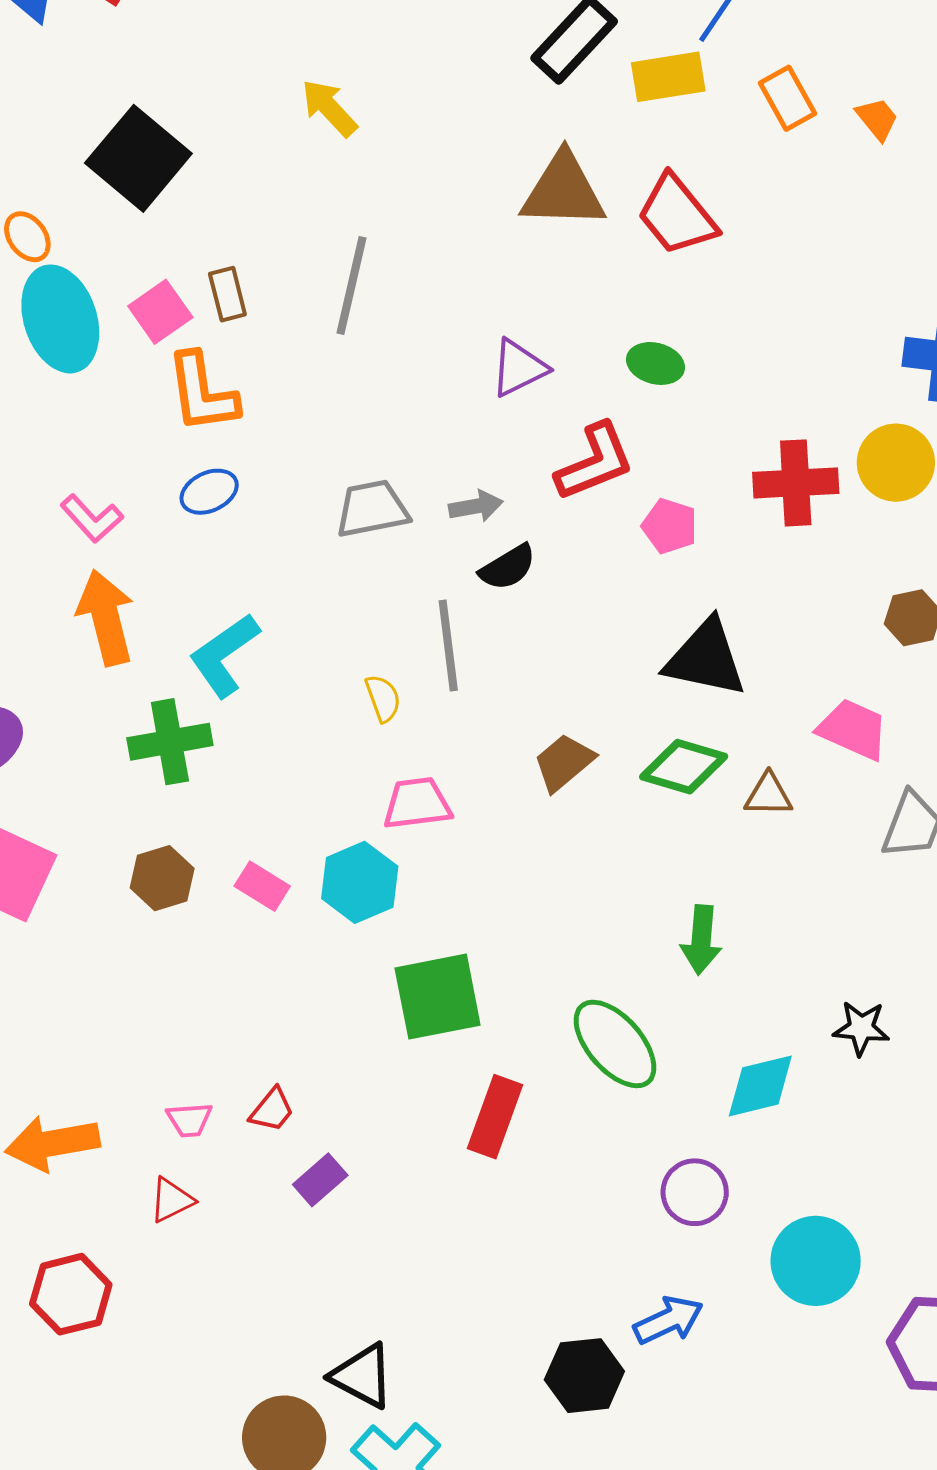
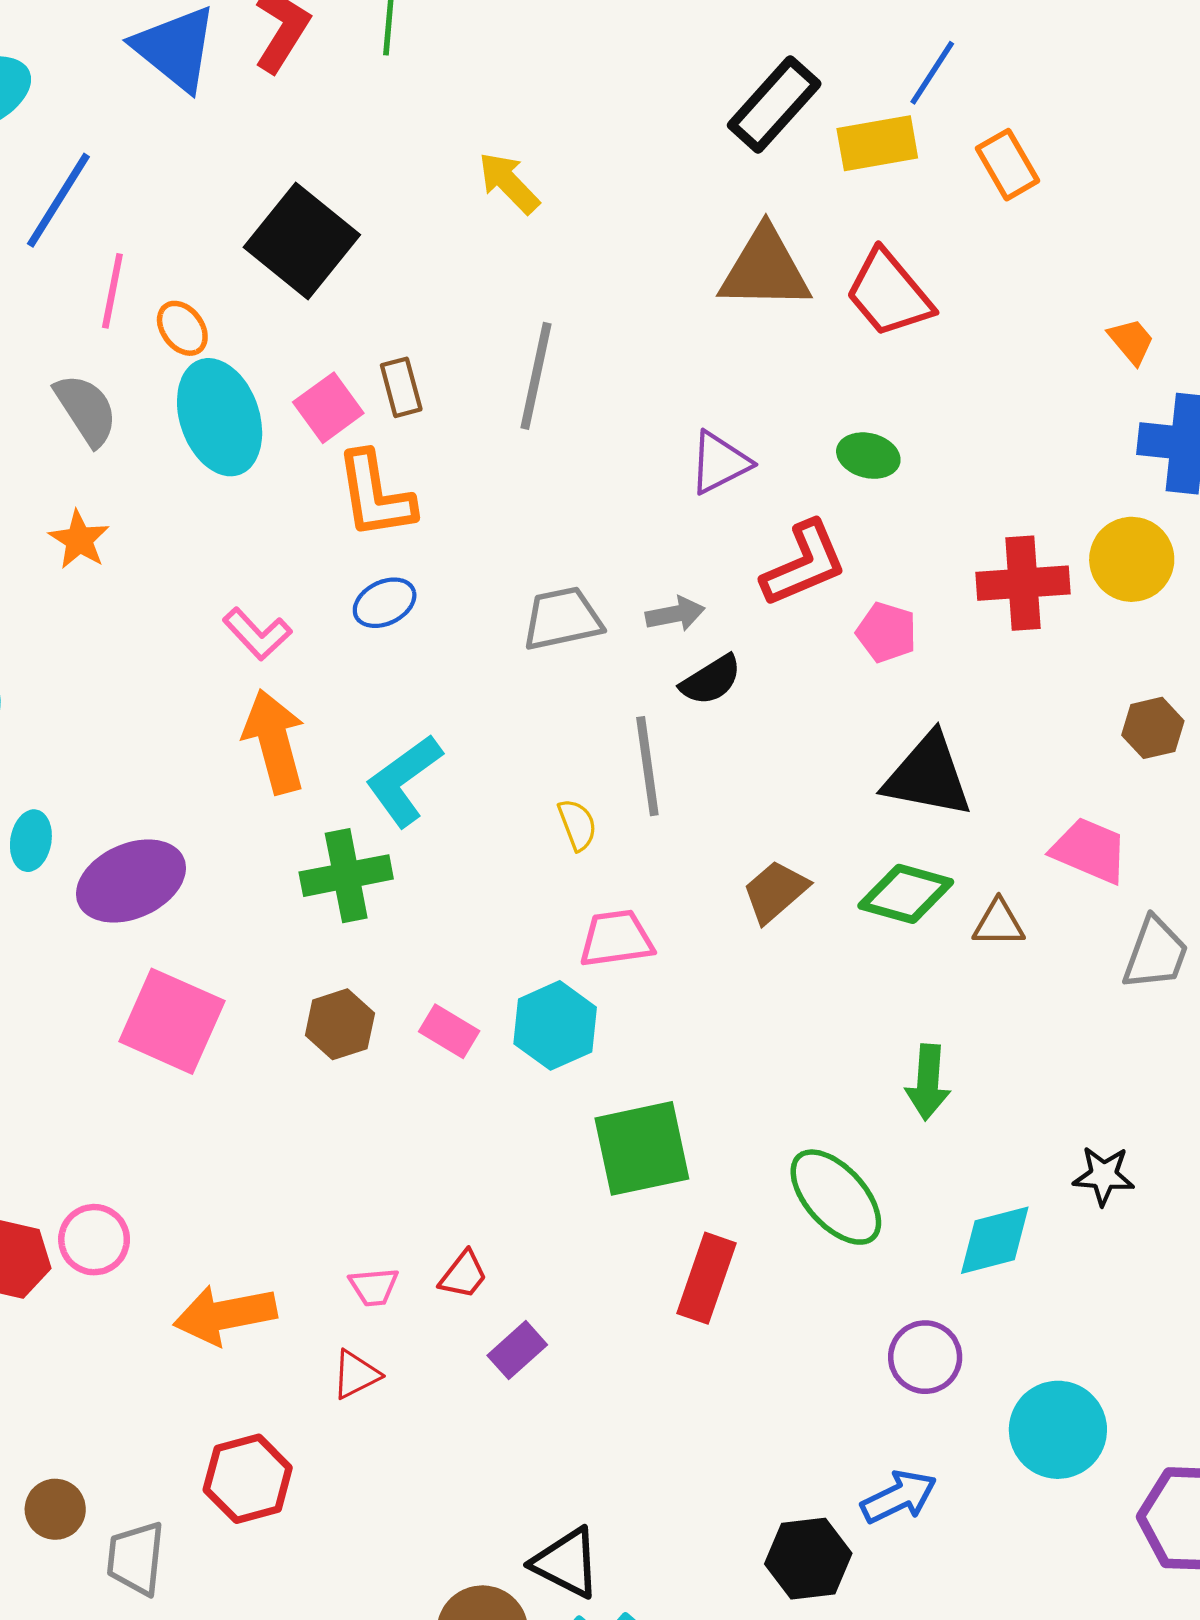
orange trapezoid: (877, 119) -> (1131, 341), moved

